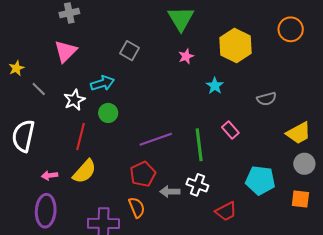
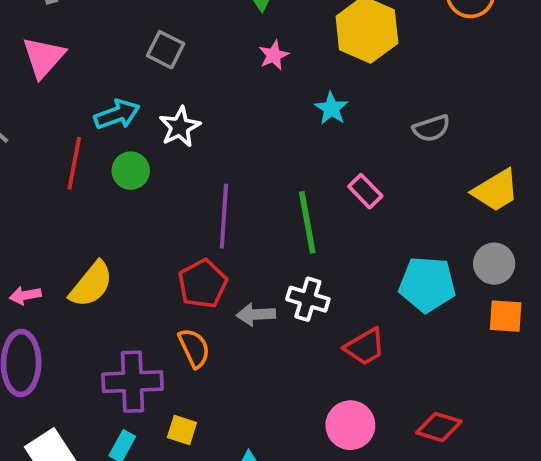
white star: (74, 100) -> (180, 127), moved
red line: (80, 137) -> (74, 163), moved
purple line: (156, 139) -> (224, 216), turned -64
gray circle: (304, 164) -> (494, 264), moved

